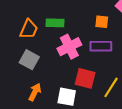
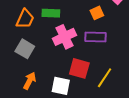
orange square: (102, 22) -> (97, 13), turned -32

